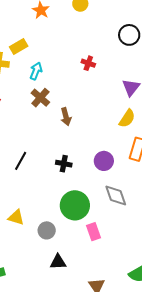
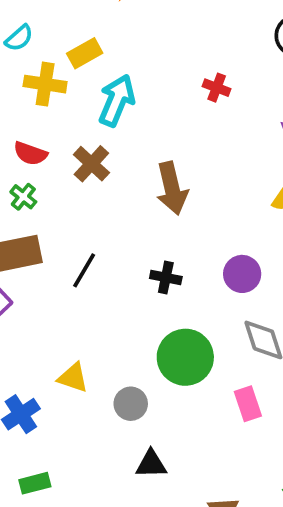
cyan arrow: (36, 71) -> (117, 100), size x1.5
brown cross: (40, 98) -> (91, 164), moved
brown arrow: (66, 117) -> (172, 188), size x1.5
pink rectangle: (93, 232) -> (248, 404), moved

